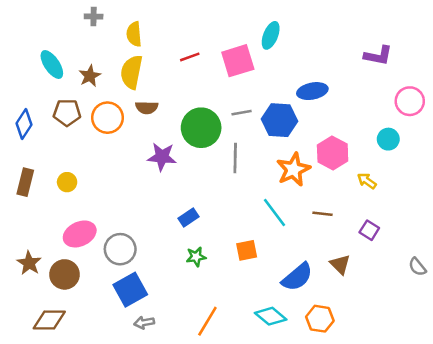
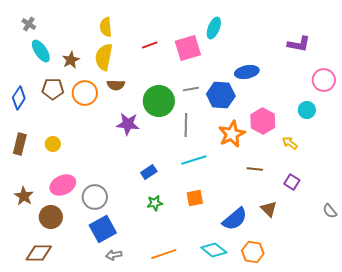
gray cross: (94, 16) -> (29, 24), moved, turned 32
cyan line: (274, 212) -> (194, 160), moved, turned -70
brown star: (29, 263) -> (24, 196), moved
orange line: (207, 321) -> (164, 254), turned 40

